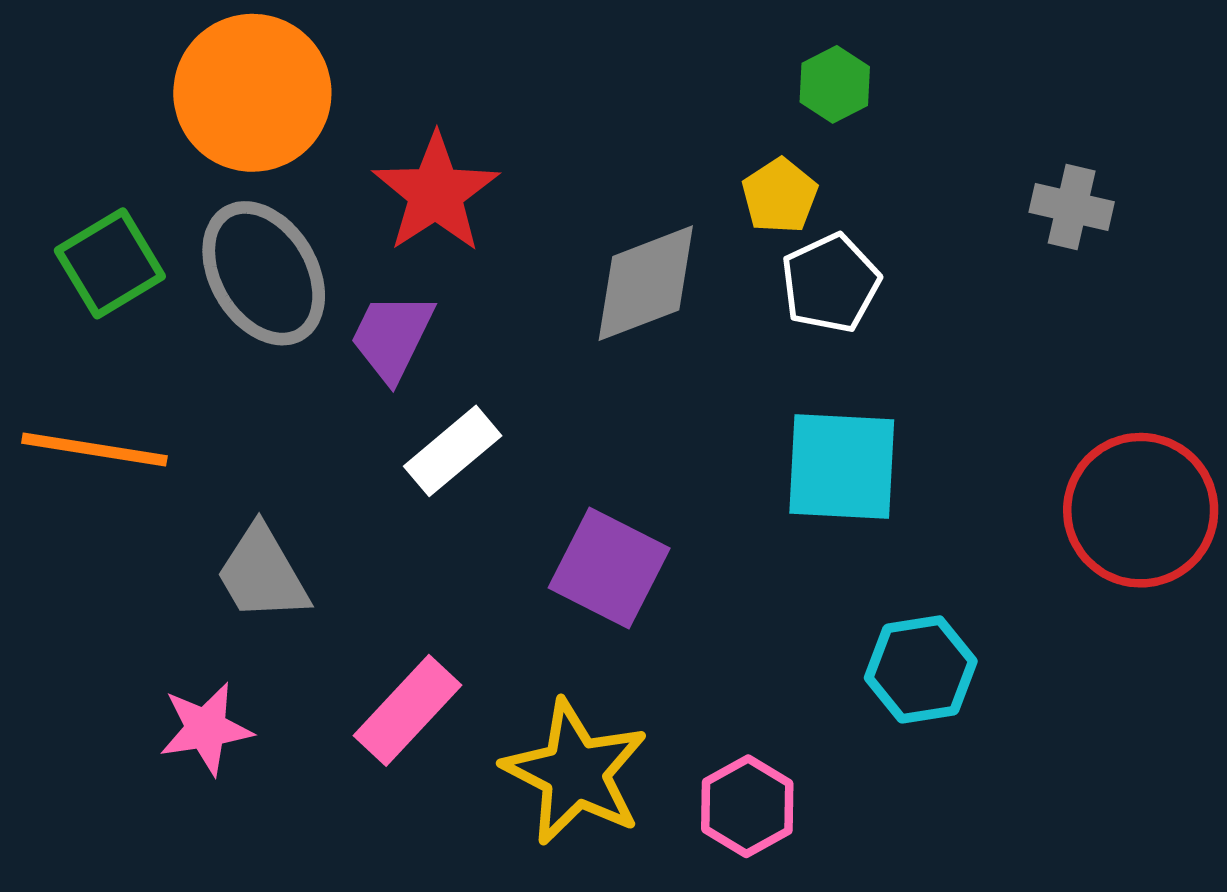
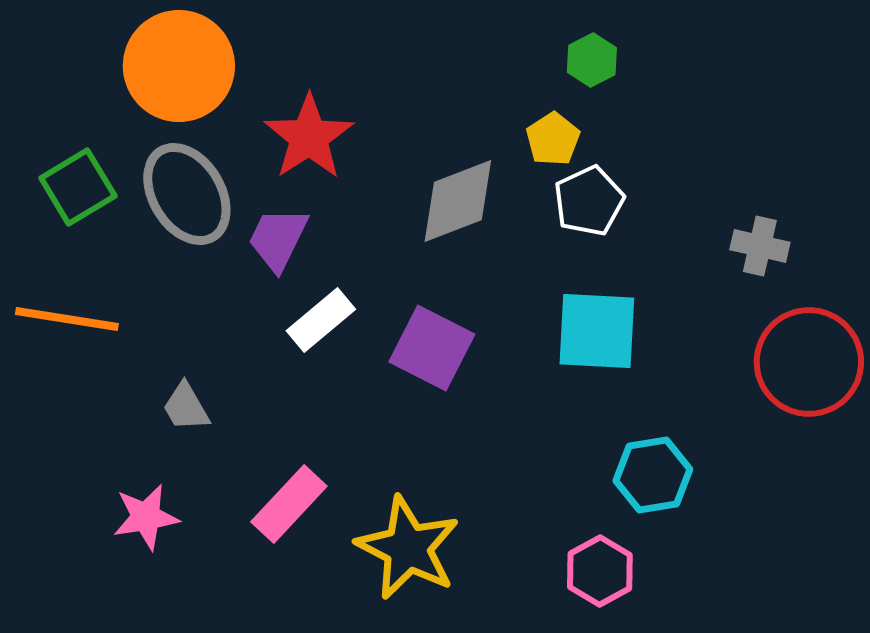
gray cross: (1072, 207) -> (760, 246), moved
purple square: (609, 568) -> (432, 348), moved
gray trapezoid: (262, 574) -> (186, 407), size x0.7
pink hexagon: (747, 806) -> (600, 571), moved

